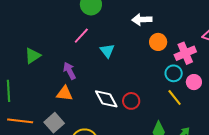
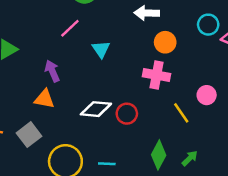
pink cross: (185, 53) -> (157, 75), moved, turned 30
cyan circle: (174, 73) -> (208, 25), moved
white diamond: (106, 99) -> (96, 109), turned -60

